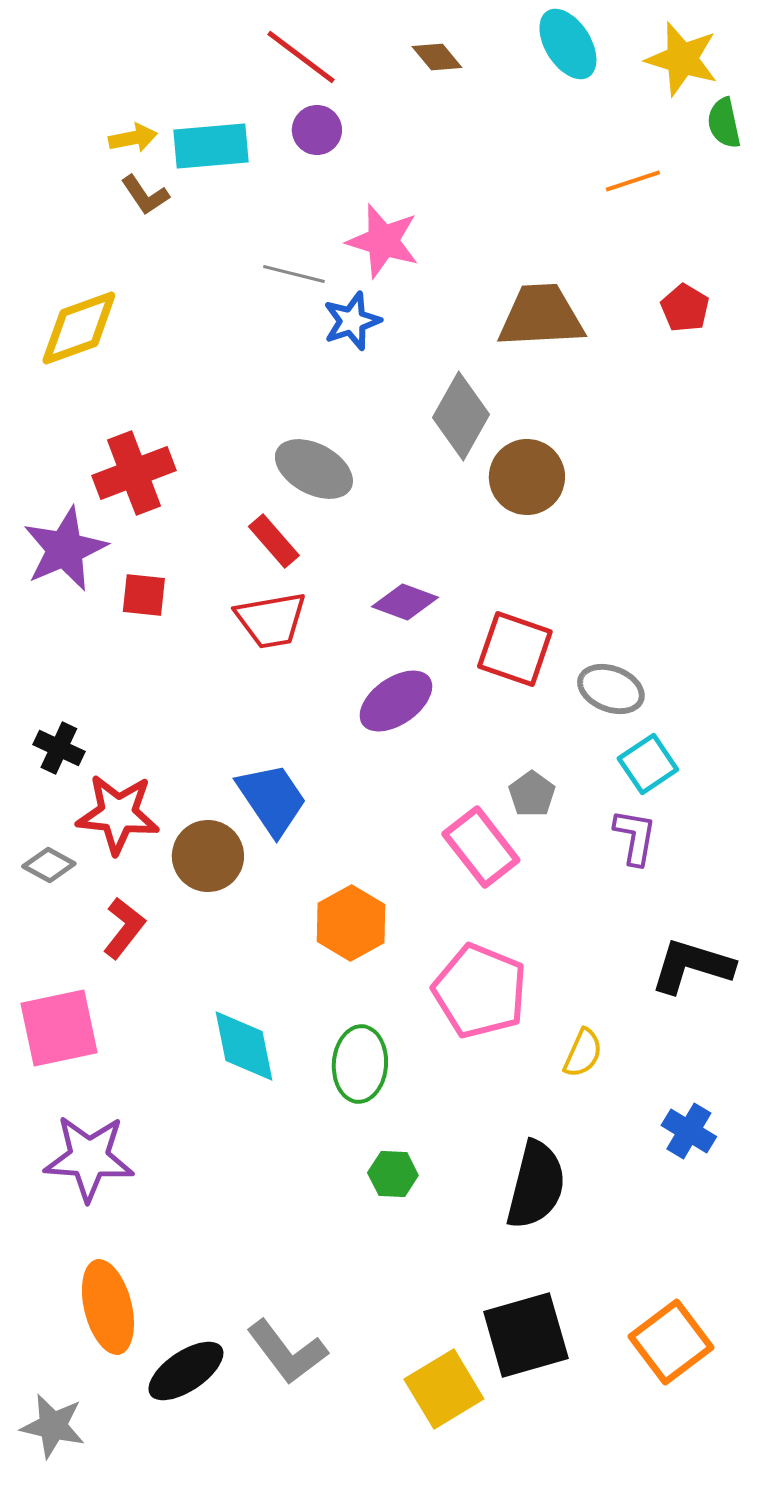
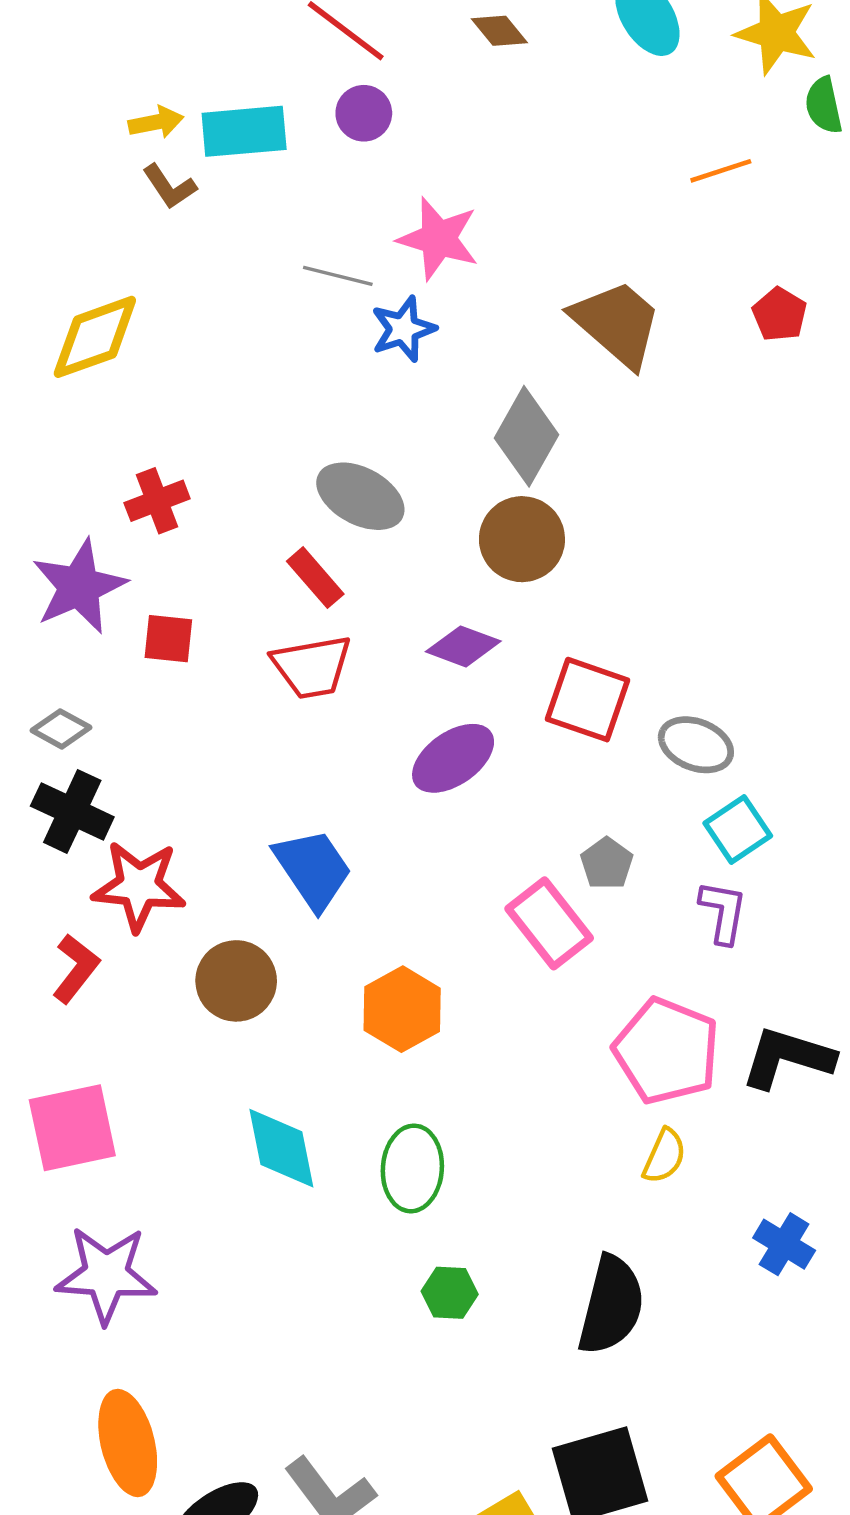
brown trapezoid: (541, 316) -> (617, 323), turned 44
red cross: (134, 473) -> (157, 501), size x0.7
brown circle: (527, 477) -> (522, 539), moved
black cross: (59, 748) -> (72, 811), size x1.4
brown circle: (208, 856) -> (236, 981), moved
gray diamond: (49, 865) -> (61, 729), moved
red L-shape: (124, 928) -> (76, 968), moved
pink pentagon: (480, 991) -> (667, 1051), moved

